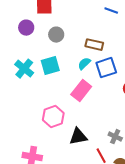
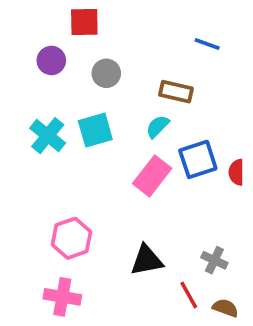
blue line: (111, 11) -> (207, 44), moved
blue square: (106, 68) -> (198, 159), moved
pink hexagon: (53, 117) -> (71, 238), moved

